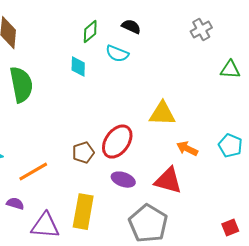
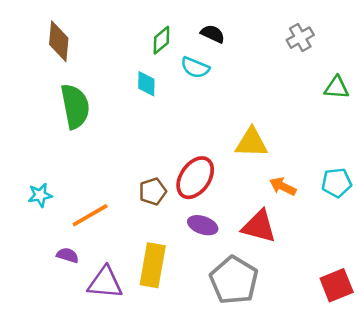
cyan pentagon: (230, 146) -> (337, 183), turned -30
red square: (230, 228) -> (337, 285), size x1.5

